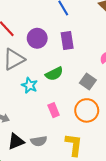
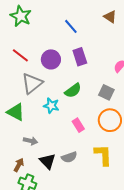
black triangle: (16, 141) -> (48, 161), turned -42

